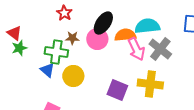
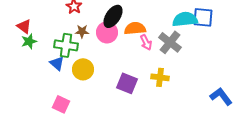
cyan semicircle: (147, 26) -> (185, 19), moved
pink arrow: (136, 49) -> (146, 42), size x0.7
yellow cross: (150, 84) -> (160, 77), size x0.7

